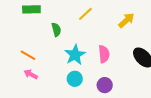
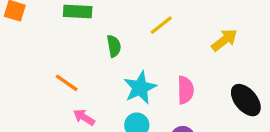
pink arrow: (31, 74) -> (84, 117), moved

